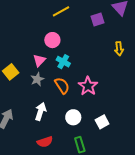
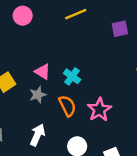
pink circle: (52, 40) -> (23, 16), moved
pink triangle: (39, 60) -> (43, 72), turned -48

